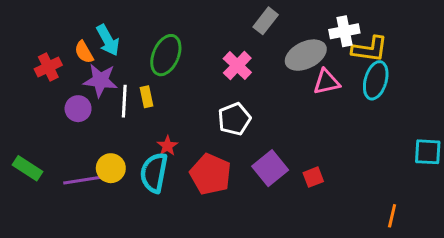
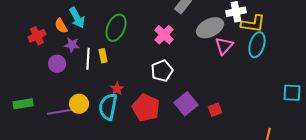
purple star: (100, 80) -> (72, 45), size x0.7
pink triangle: (327, 82) -> (224, 46), turned -36
green rectangle: (27, 168) -> (23, 104), turned -42

